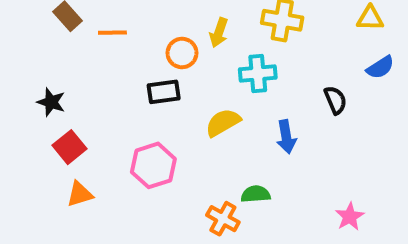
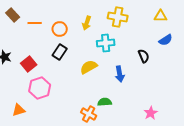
orange circle: (182, 53) -> (60, 29), moved
black rectangle: (164, 92) -> (60, 52), turned -49
red square: (70, 147) -> (29, 64), moved
pink hexagon: (153, 165) -> (40, 88), moved
orange triangle: (80, 194) -> (19, 110), moved

